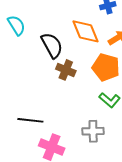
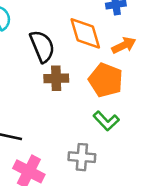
brown cross: (66, 70) -> (56, 78), turned -30

